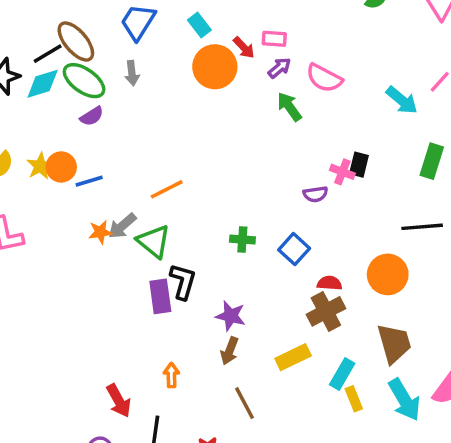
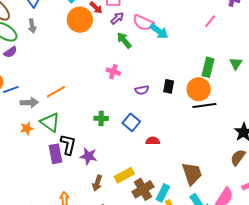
cyan arrow: (402, 100) -> (159, 31), moved
black rectangle: (359, 165) -> (169, 86), moved
pink cross: (342, 172) -> (113, 72), moved
gray arrow: (122, 226) -> (29, 103), moved, turned -138
orange star: (100, 232) -> (27, 128), moved
orange circle: (388, 274) -> (199, 89), moved
brown cross: (326, 311) -> (143, 189), moved
purple star: (231, 316) -> (88, 156), moved
yellow rectangle: (293, 357) -> (124, 175), moved

